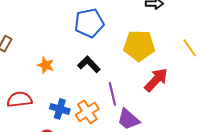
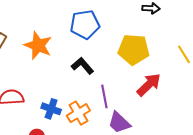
orange star: (46, 65) -> (38, 45), moved, size x1.6

